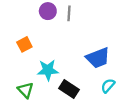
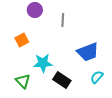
purple circle: (48, 11) -> (35, 10), moved
gray line: (69, 13) -> (63, 20), moved

